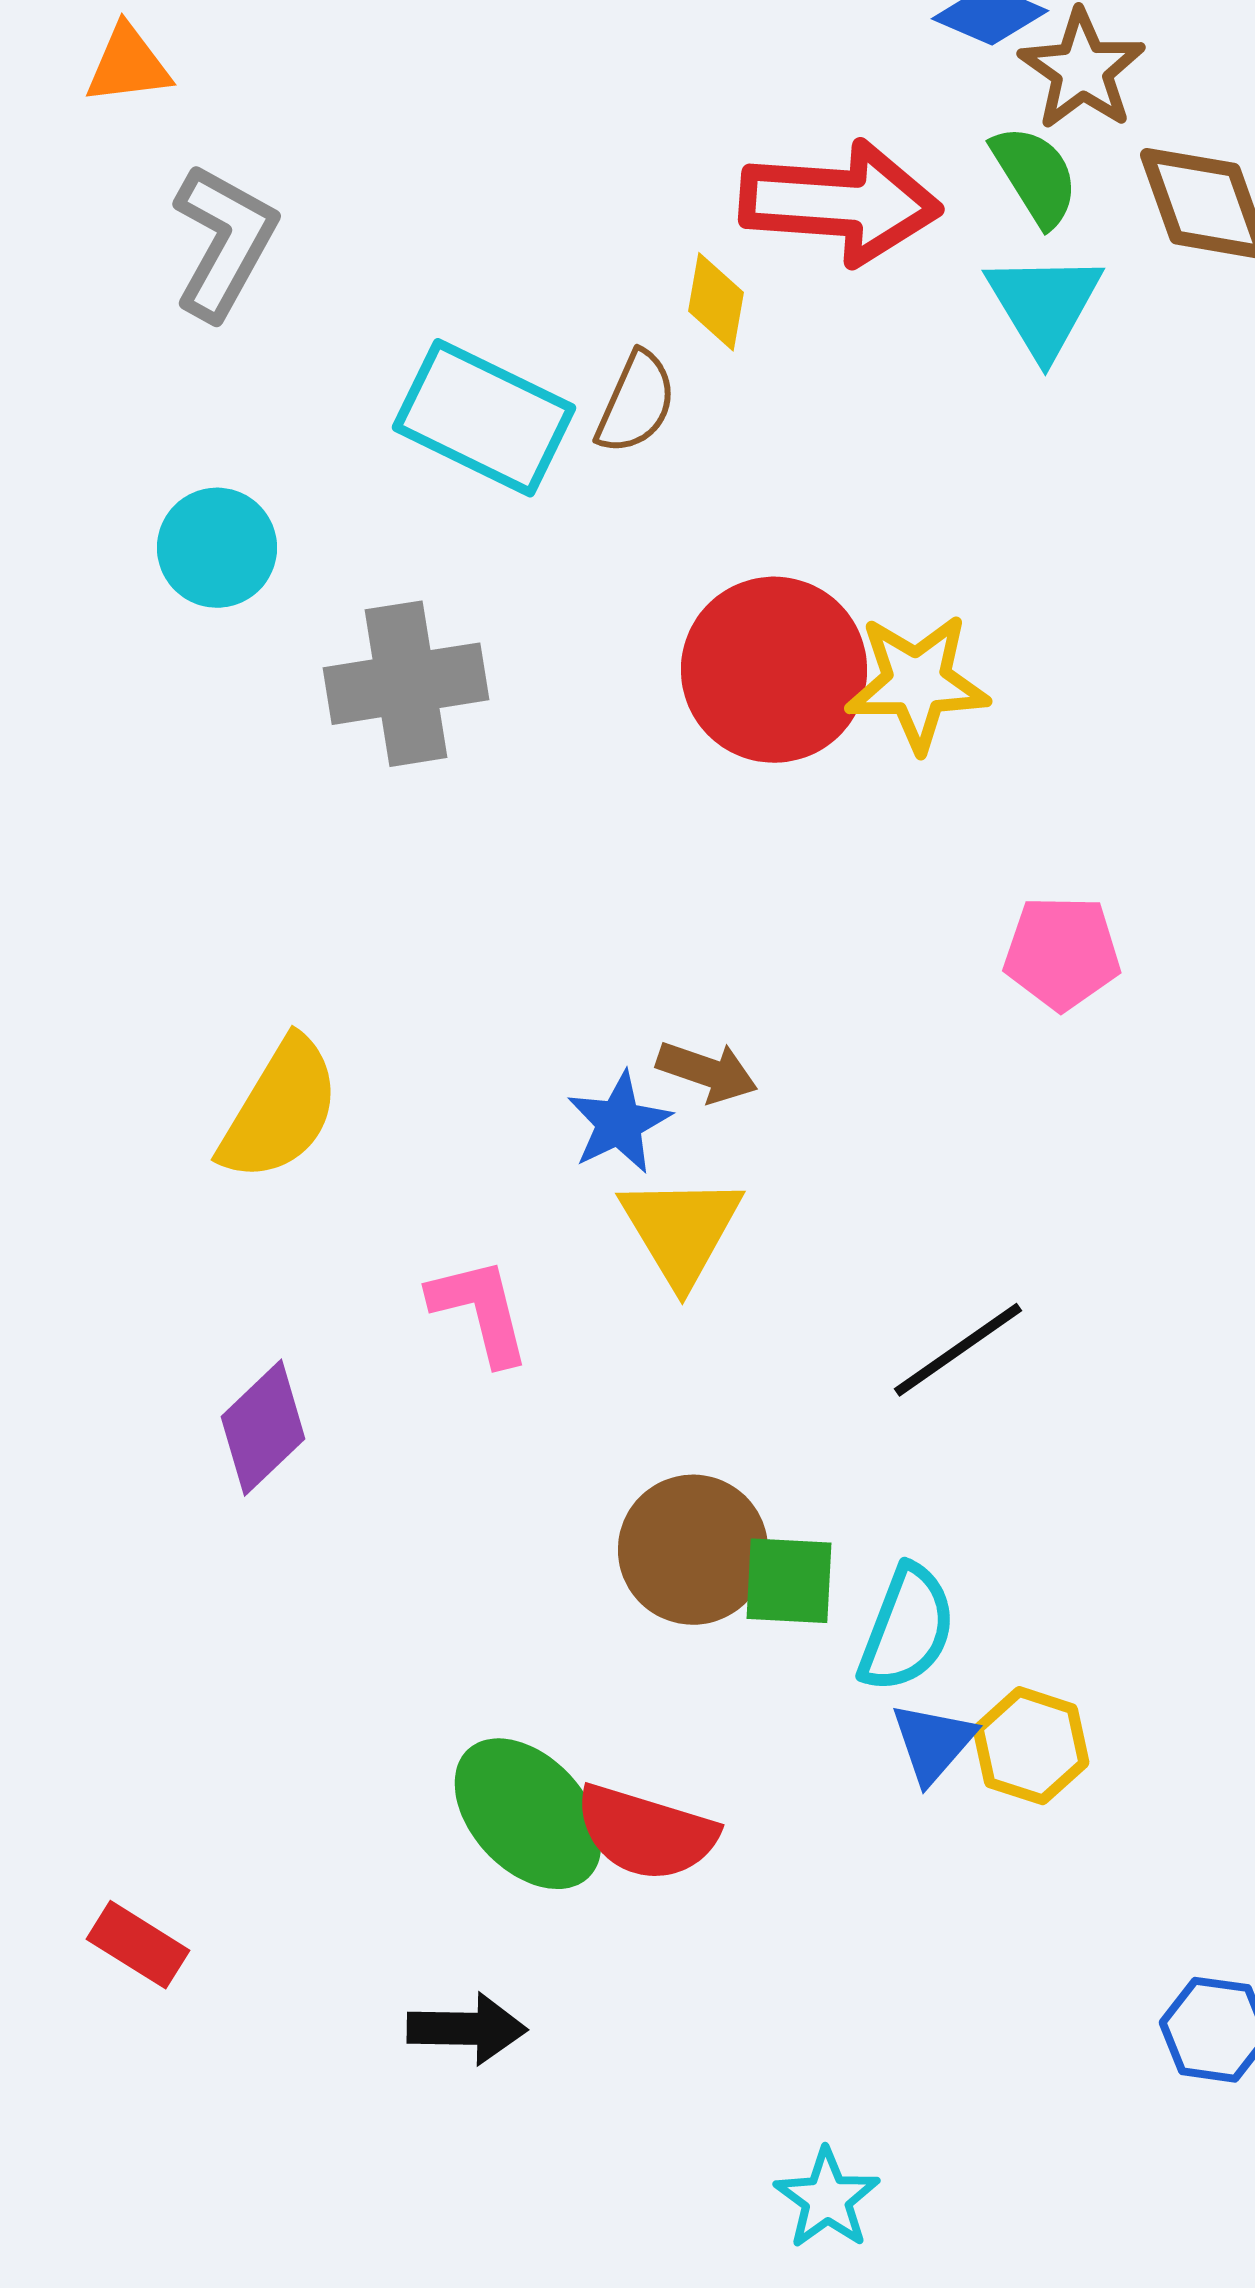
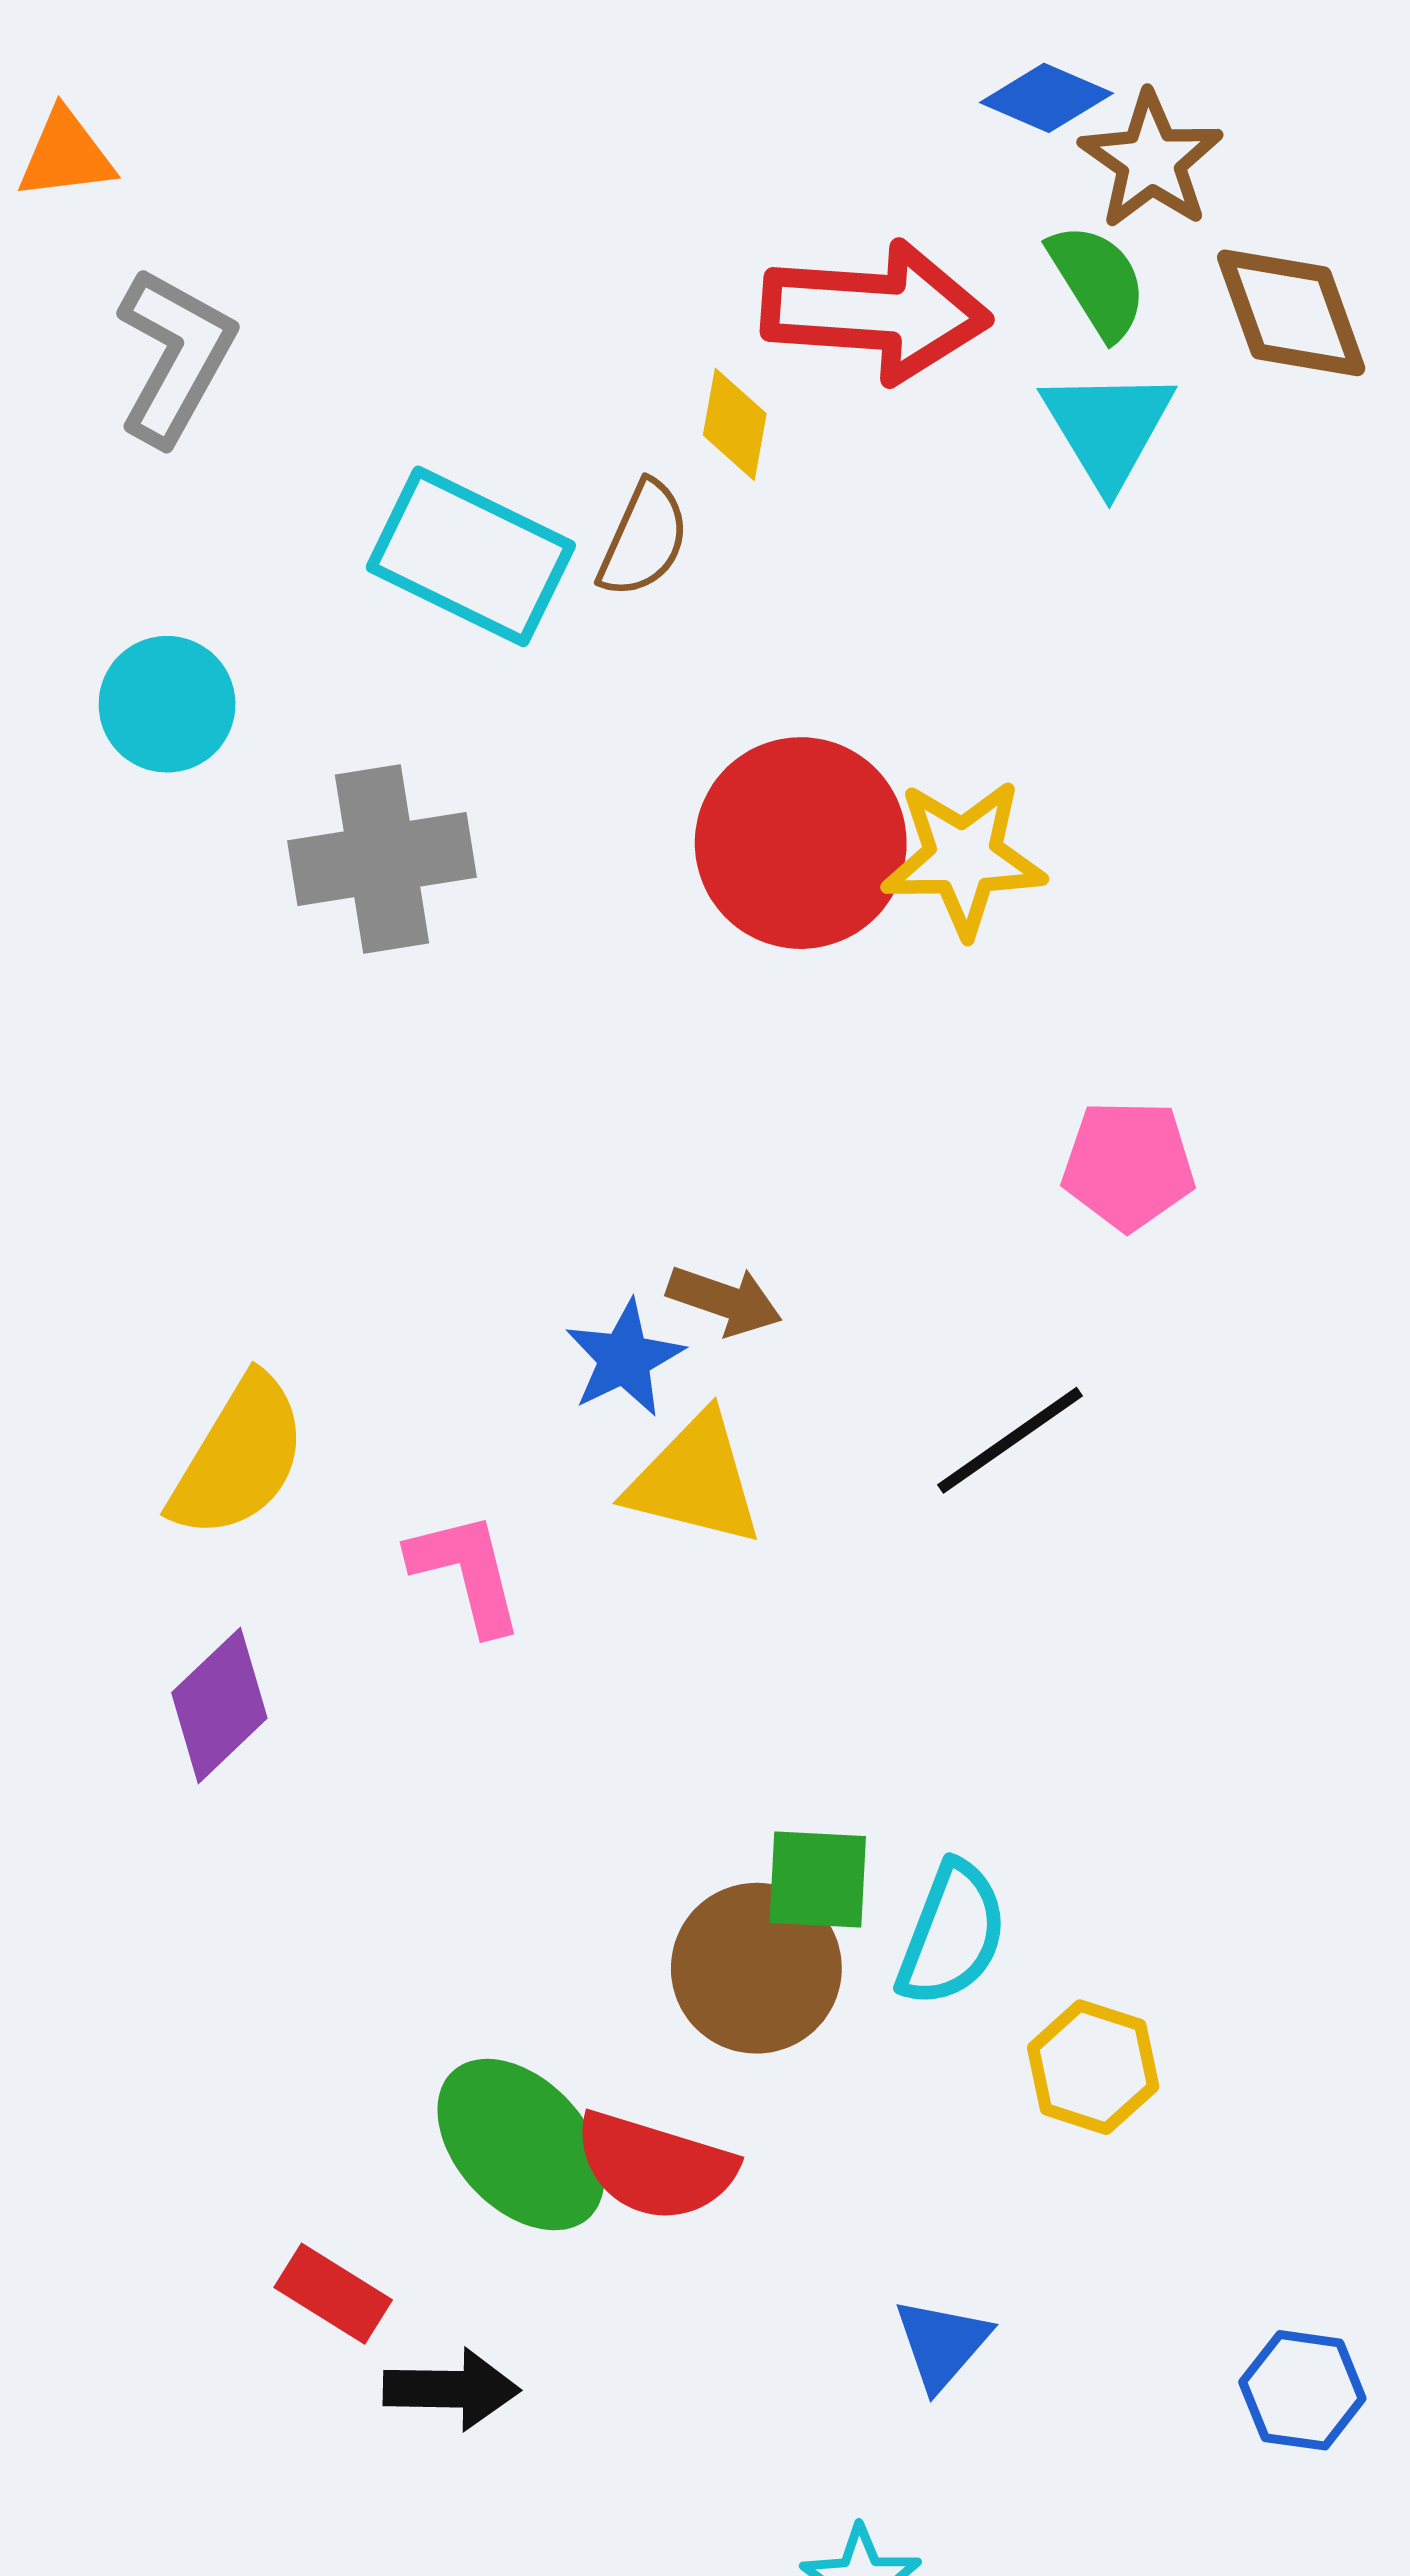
yellow semicircle: (280, 1110) -> (239, 1457), moved
yellow triangle: (681, 1230) -> (695, 1480), turned -45
black line: (958, 1350) -> (1010, 1440), moved
brown circle: (693, 1550) -> (756, 1968), moved
blue triangle: (933, 1743) -> (942, 2344), moved
red rectangle: (138, 1945) -> (333, 2294), moved

